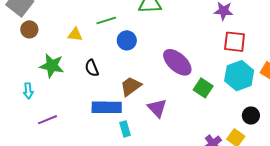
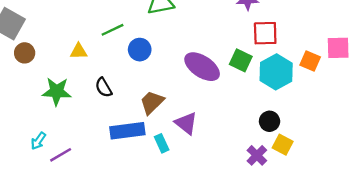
green square: (203, 88) -> (241, 60), moved
cyan arrow: (28, 91) -> (38, 141), moved, turned 49
black circle: (251, 115) -> (270, 121), moved
cyan rectangle: (125, 129) -> (162, 143), moved

